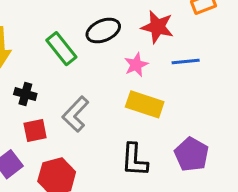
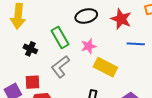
green rectangle: (61, 49) -> (60, 38), moved
pink star: (136, 65) -> (89, 46), moved
red square: (35, 130) -> (32, 82), moved

